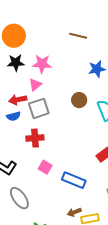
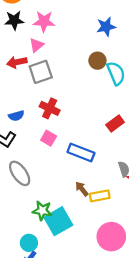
brown circle: (79, 100) -> (97, 61), moved
blue semicircle: (14, 116) -> (16, 116), moved
red cross: (35, 138) -> (50, 108), moved, turned 30
brown arrow: (74, 212) -> (82, 189), turned 72

